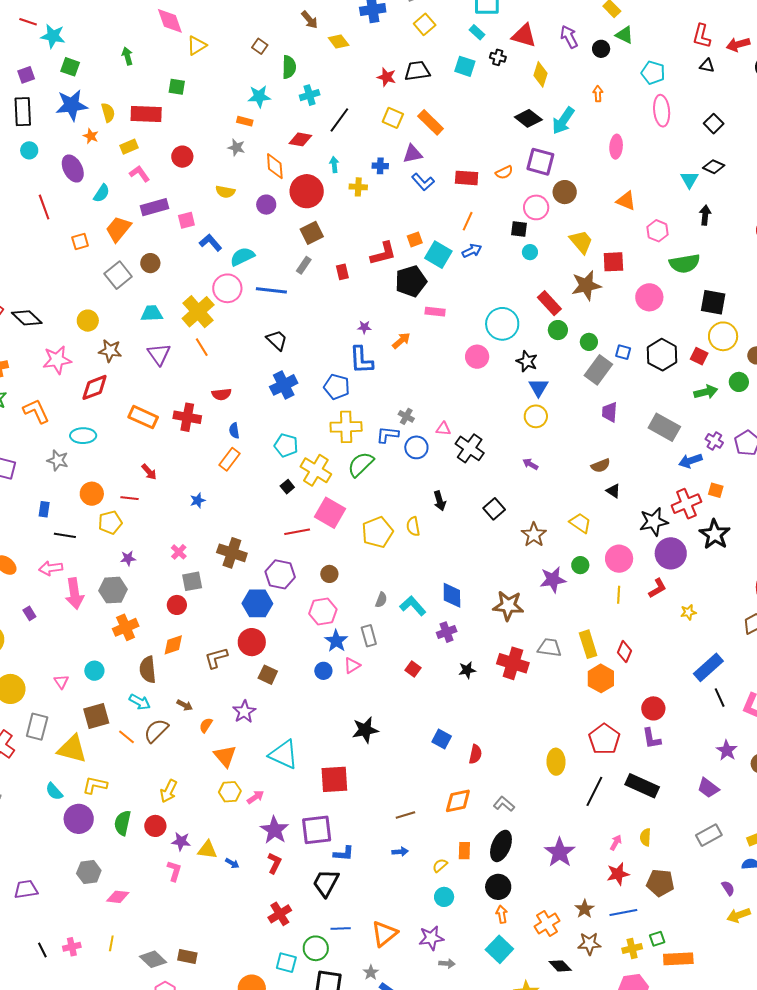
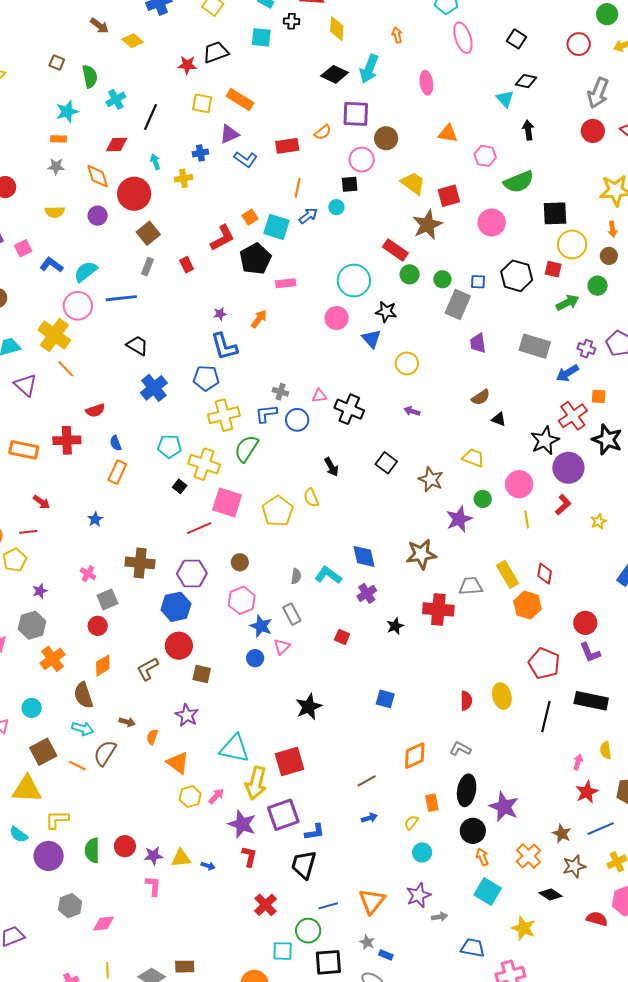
cyan circle: (530, 252) -> (336, 207), moved
blue triangle: (539, 387) -> (371, 339), moved
red semicircle: (475, 754) -> (466, 701), moved
yellow arrow: (169, 791) -> (256, 783), moved, size x1.4
purple star: (560, 852) -> (504, 807), moved

